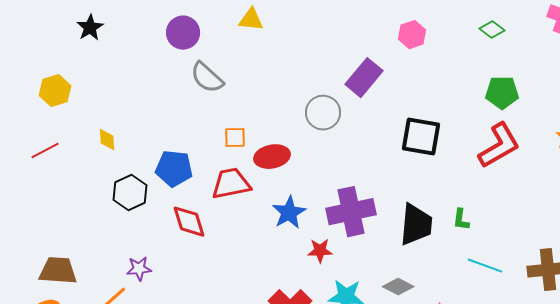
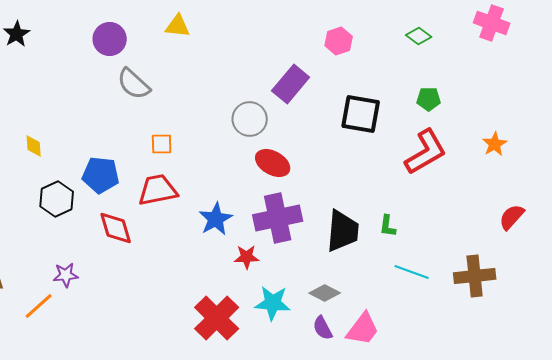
green pentagon: (502, 93) -> (429, 99), size x0.7
black square: (421, 137) -> (361, 114), moved
red ellipse: (272, 157) -> (273, 163), moved, turned 40

